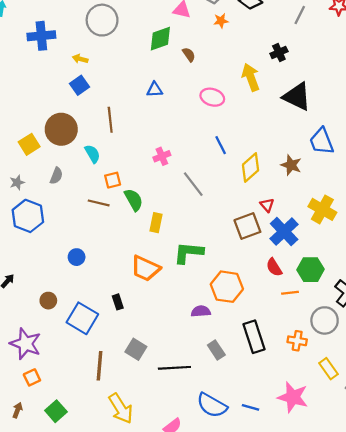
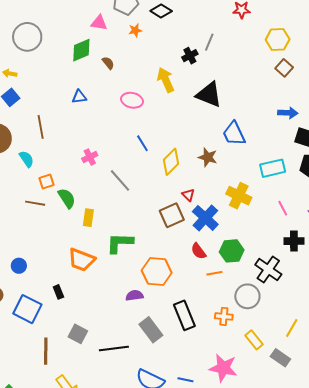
gray line: (300, 15) -> (209, 42), moved
blue circle: (77, 257) -> (19, 266), moved
gray rectangle: (216, 350) -> (151, 330), size x1.4

